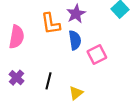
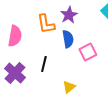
purple cross: (17, 78) -> (15, 73), size x1.5
black line: (48, 81) -> (44, 64), moved

